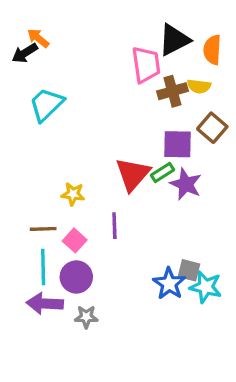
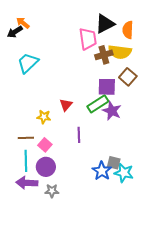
yellow semicircle: (199, 86) -> (120, 52), size x1.6
green rectangle: (163, 172) -> (98, 104), size x1.5
red triangle: (133, 174) -> (66, 105), moved, size x0.6
purple line: (114, 226) -> (79, 135), moved

